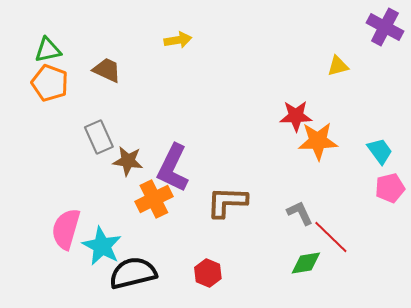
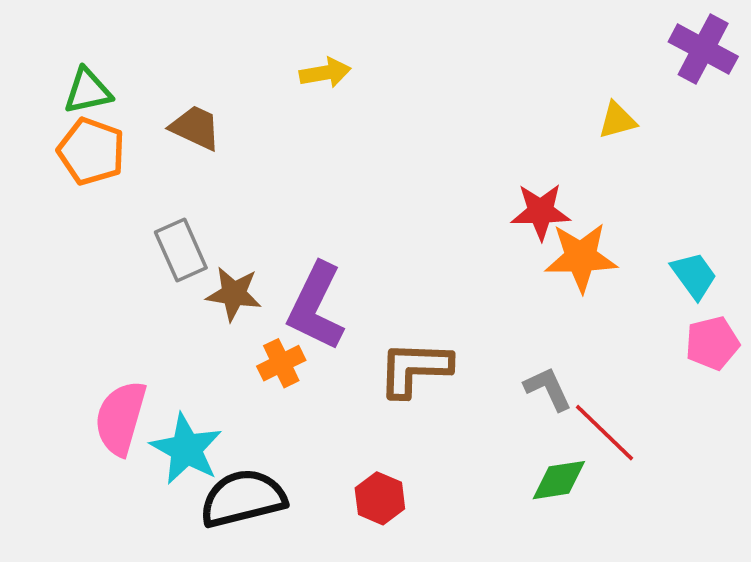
orange cross: (154, 199) -> (281, 363), size x0.7

